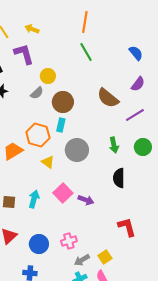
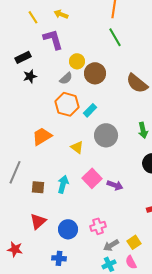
brown circle: (63, 102) -> (95, 73), moved
cyan rectangle: (61, 125) -> (90, 110), turned 32
orange hexagon: (38, 135) -> (67, 104), moved

